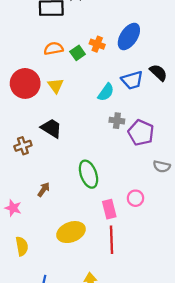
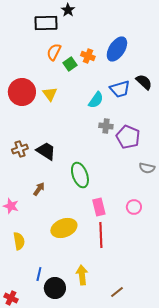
orange semicircle: (54, 49) -> (54, 52), moved, turned -54
black trapezoid: (51, 128) -> (46, 151), moved
pink circle: (135, 198) -> (134, 207), moved

